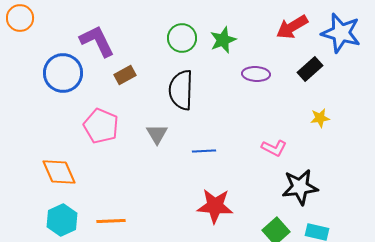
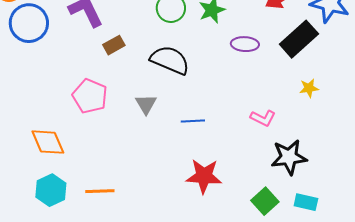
black rectangle: (310, 69) -> (299, 39), size x1.5
blue circle: (63, 73) -> (29, 23), moved
black semicircle: (181, 90) -> (170, 60), turned 111

